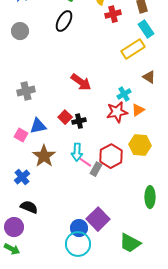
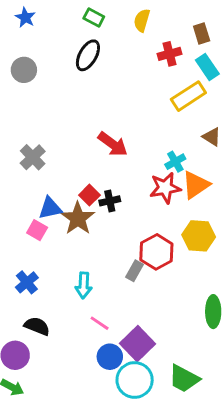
red cross: (113, 14) -> (170, 54), moved
gray cross: (26, 91) -> (33, 157), turned -30
orange triangle: (138, 110) -> (196, 185), size x1.5
pink square: (21, 135) -> (37, 230), moved
cyan arrow: (77, 152) -> (84, 285), moved
brown star: (44, 156) -> (78, 218), moved
pink line: (85, 162) -> (100, 323), moved
cyan circle: (78, 244) -> (135, 380), moved

